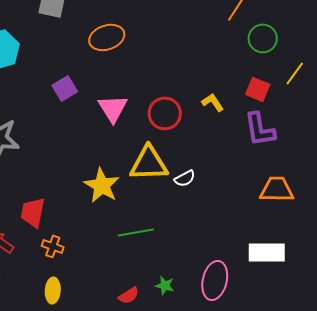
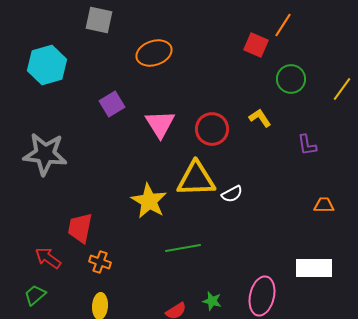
green circle: (263, 38) -> (291, 79), moved
red square: (258, 89) -> (256, 45), moved
purple L-shape: (260, 129) -> (307, 145), size x0.6
orange trapezoid: (277, 189) -> (324, 205), size x0.6

